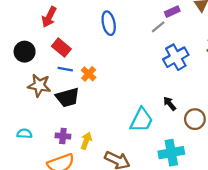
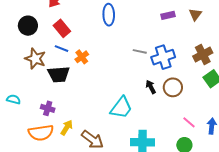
gray line: (158, 27) -> (140, 51), moved, turned 40
black arrow: (170, 104) -> (151, 87), moved
brown circle: (195, 119) -> (173, 87), moved
yellow arrow: (86, 141) -> (67, 128), moved

